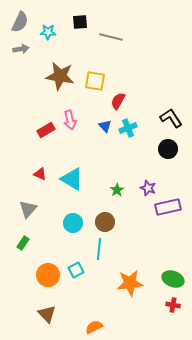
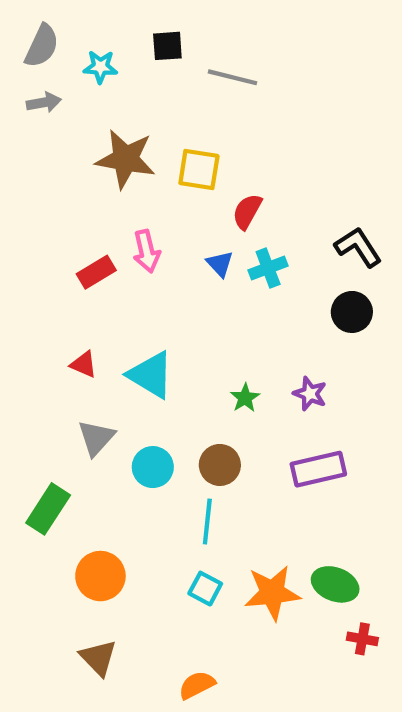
purple rectangle: (168, 207) -> (318, 469), moved
gray triangle: (28, 209) -> (96, 438), moved
green rectangle: (23, 243) -> (48, 509), size x1.6
cyan square: (76, 270) -> (205, 589), moved, turned -35
green ellipse: (173, 279) -> (335, 584), moved

